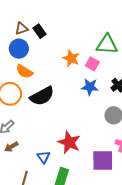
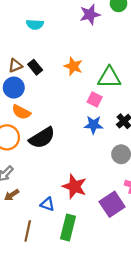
orange star: (71, 58) -> (73, 66), moved
blue triangle: (44, 157) -> (47, 204), turned -32
purple square: (103, 161) -> (112, 204), turned -30

